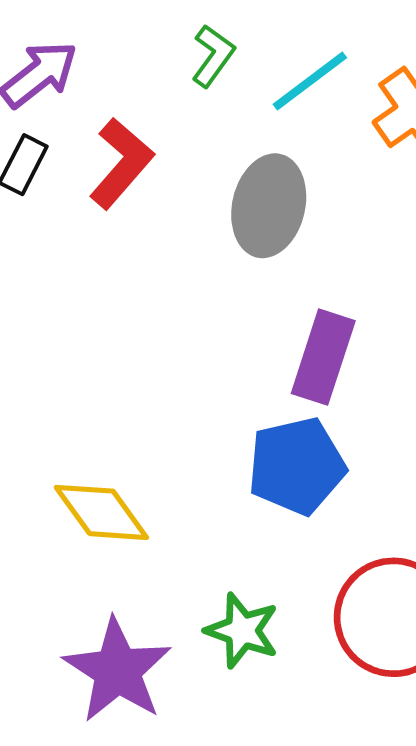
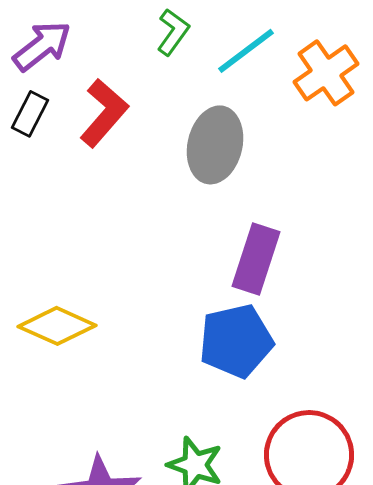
yellow diamond: (101, 512) -> (57, 326), moved, turned -30

